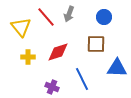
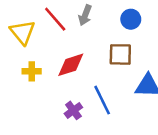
purple cross: (52, 87) -> (73, 110), moved, turned 32

